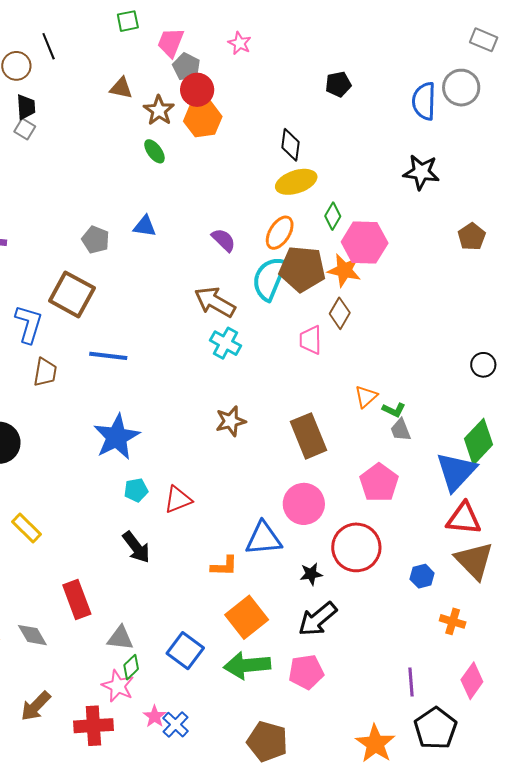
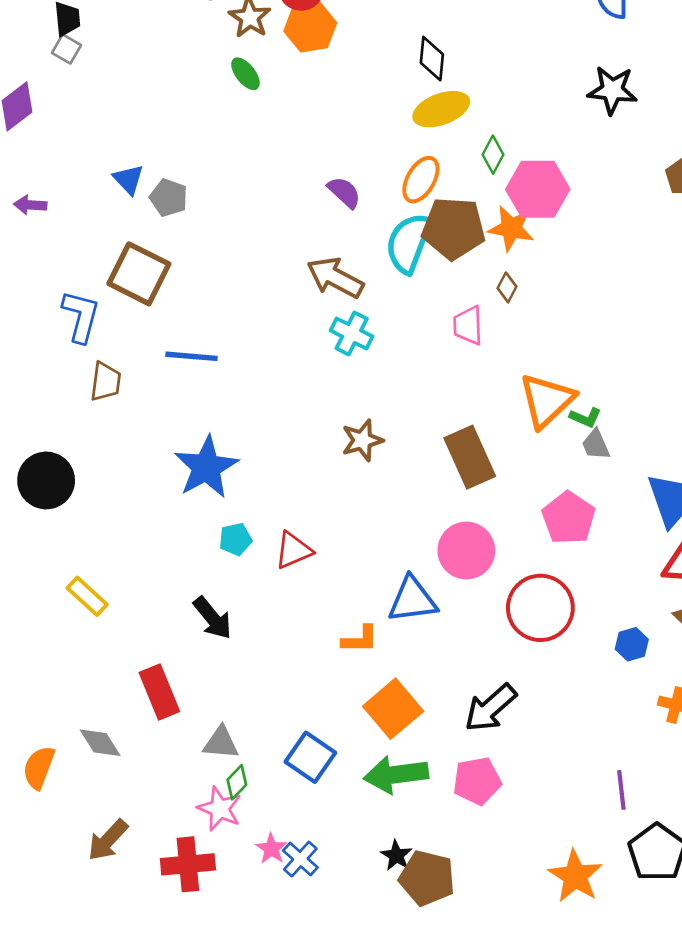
blue triangle: (145, 226) -> (128, 179), moved, turned 40
brown diamond: (340, 313) -> (507, 287), size x0.7
orange triangle: (366, 397) -> (547, 400), size x1.8
black arrow: (136, 547) -> (213, 618), moved
black star: (311, 574) -> (396, 855), moved, turned -30

